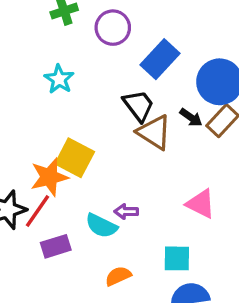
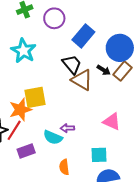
cyan star: (59, 79) -> (23, 51), size x1.4
yellow square: (75, 158) -> (35, 97), turned -35
orange semicircle: (118, 276) -> (64, 167), turned -70

